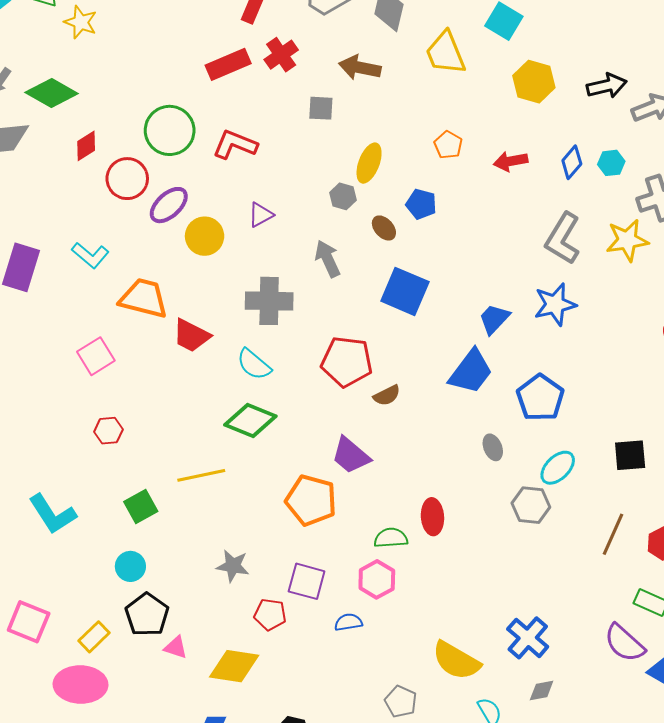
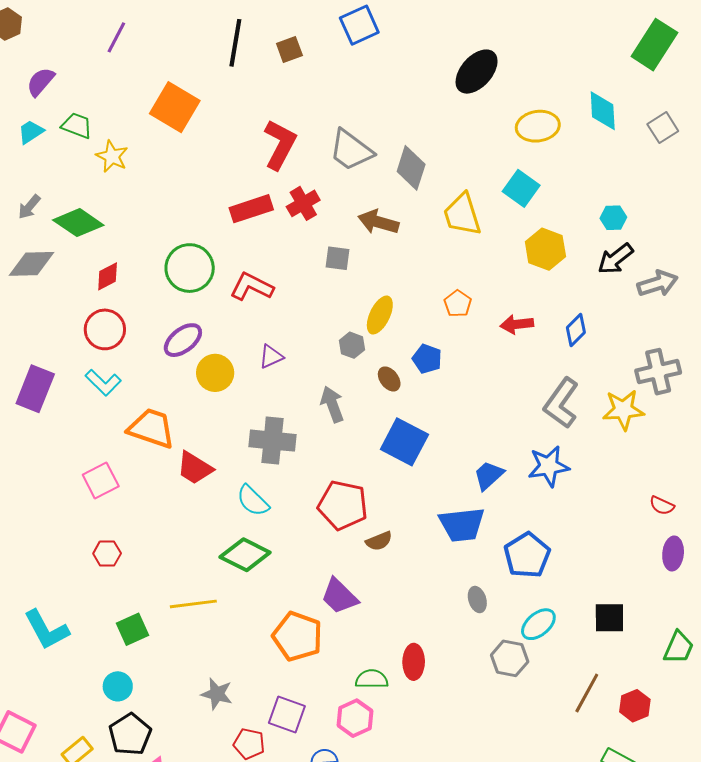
black arrow: (607, 86) -> (616, 259), turned 150
cyan hexagon: (611, 163) -> (613, 218), moved
red circle: (127, 179) -> (105, 329), moved
blue trapezoid: (471, 372) -> (462, 525), turned 42

